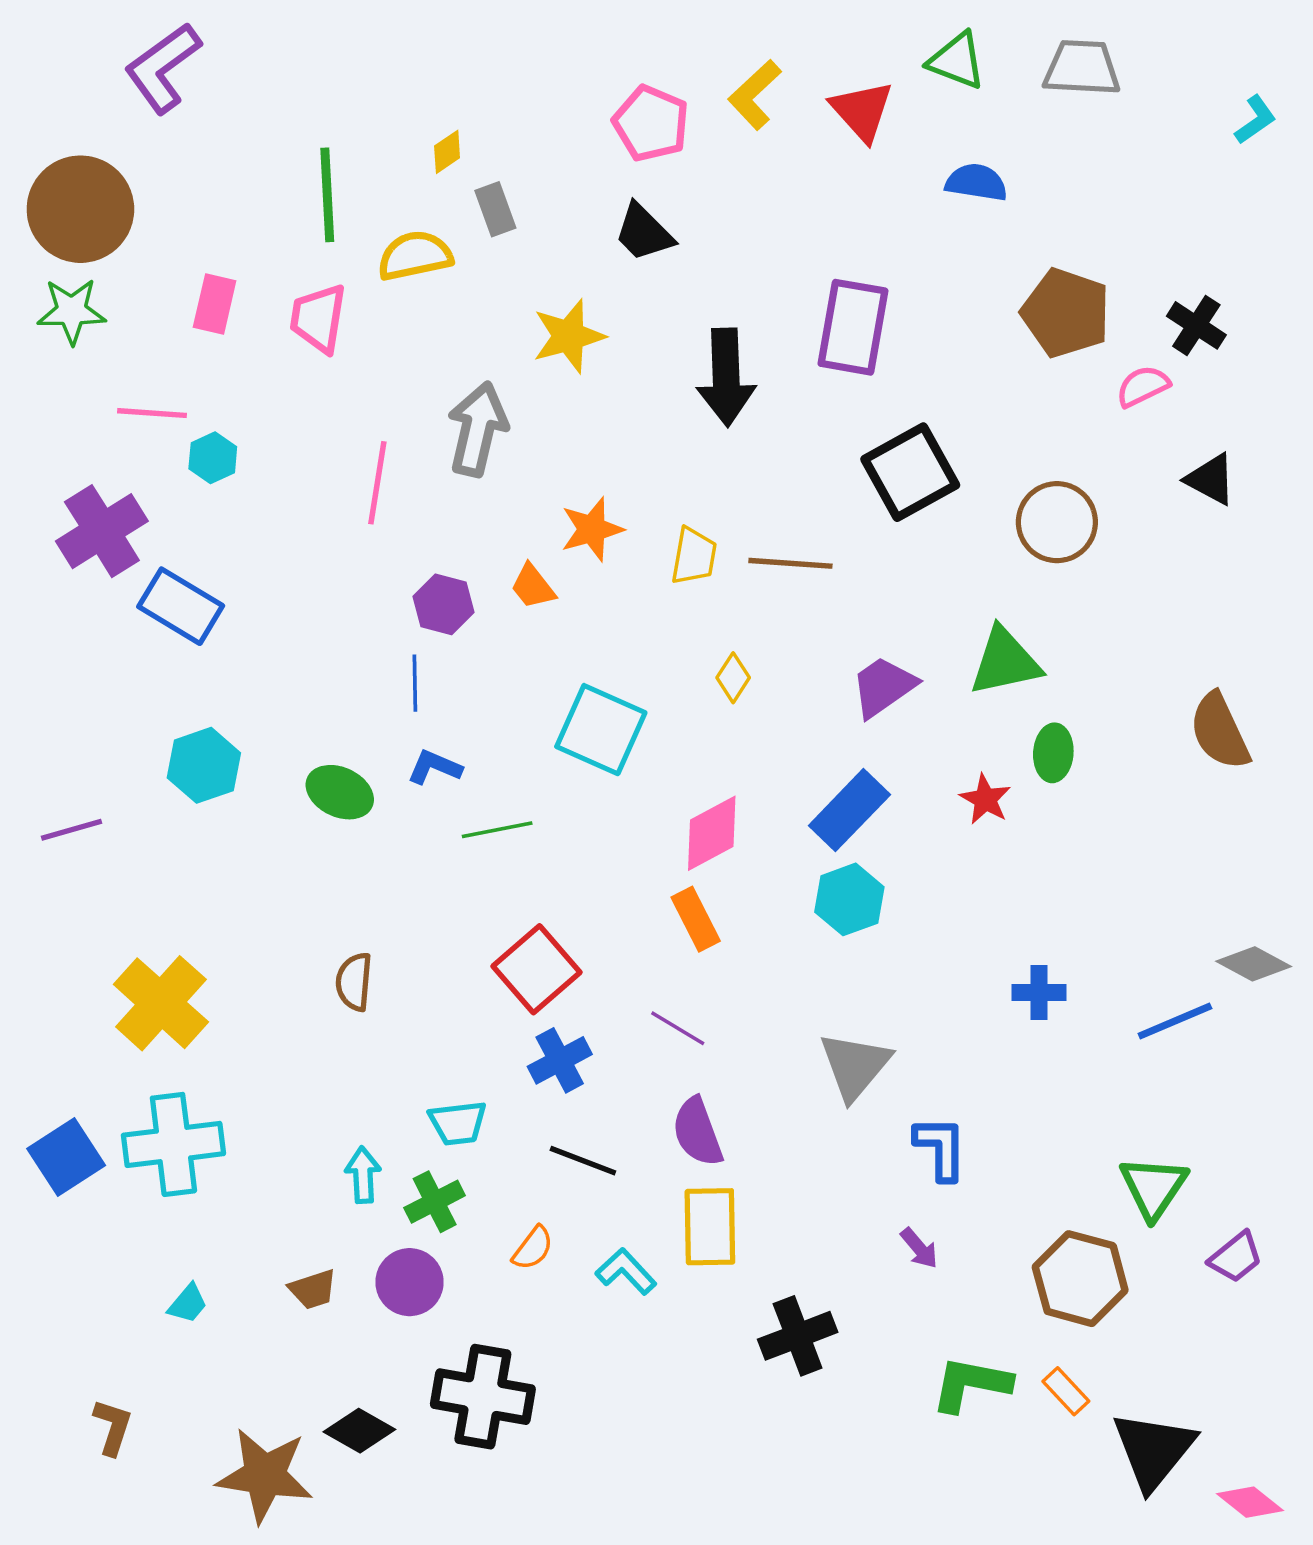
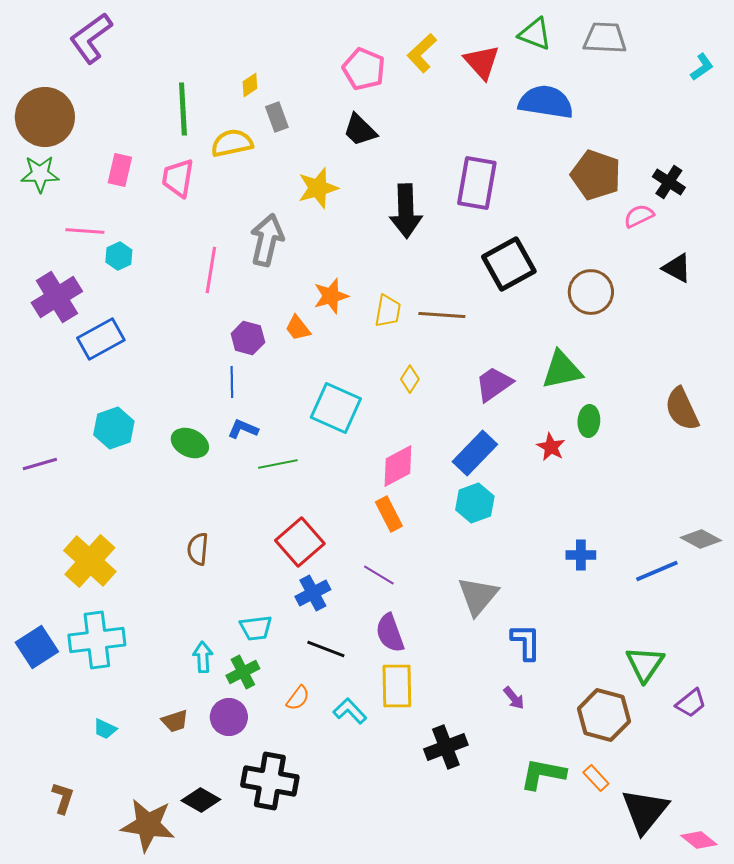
blue semicircle: (976, 182) -> (546, 102), size x1.6
blue rectangle: (181, 606) -> (101, 339), turned -60
cyan trapezoid: (188, 1304) -> (105, 729), turned 75

